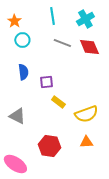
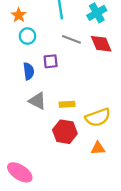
purple square: (46, 82) -> (51, 61), moved
yellow rectangle: (58, 102) -> (67, 104), turned -40
gray triangle: (17, 116) -> (37, 101), moved
red hexagon: (49, 146) -> (65, 132), moved

